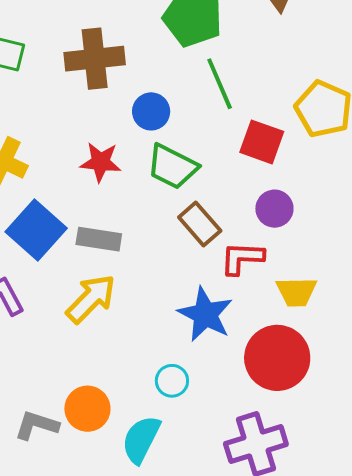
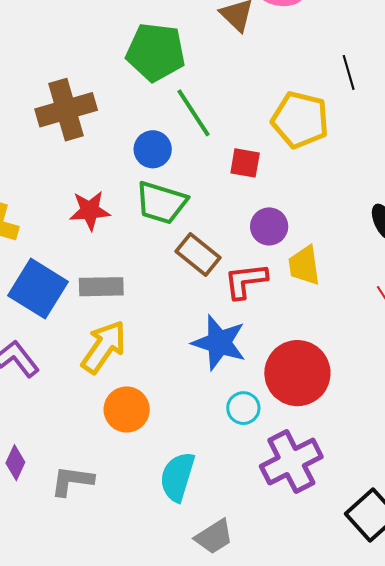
blue circle: (151, 111) -> (153, 149), moved
red square: (262, 142) -> (245, 163), size x0.7
yellow trapezoid: (296, 292) -> (304, 265), moved, turned 93
cyan circle: (172, 381) -> (243, 408), moved
orange circle: (87, 409) -> (127, 409), moved

